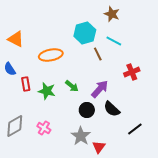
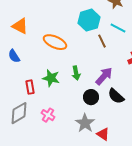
orange ellipse: (51, 55) -> (55, 42), turned 35
red rectangle: (26, 84) -> (30, 87), moved
green arrow: (72, 86) -> (76, 73), turned 40
red triangle: (99, 147) -> (103, 134), turned -32

